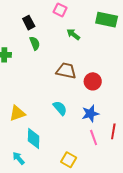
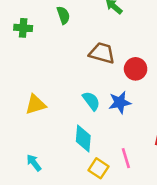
blue star: (90, 114) -> (120, 102), moved
pink line: (94, 137) -> (126, 158), moved
cyan diamond: (34, 138) -> (83, 138), moved

